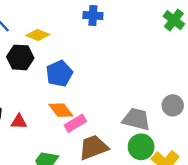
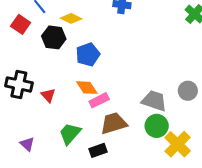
red triangle: (19, 122) -> (48, 95), turned 42

